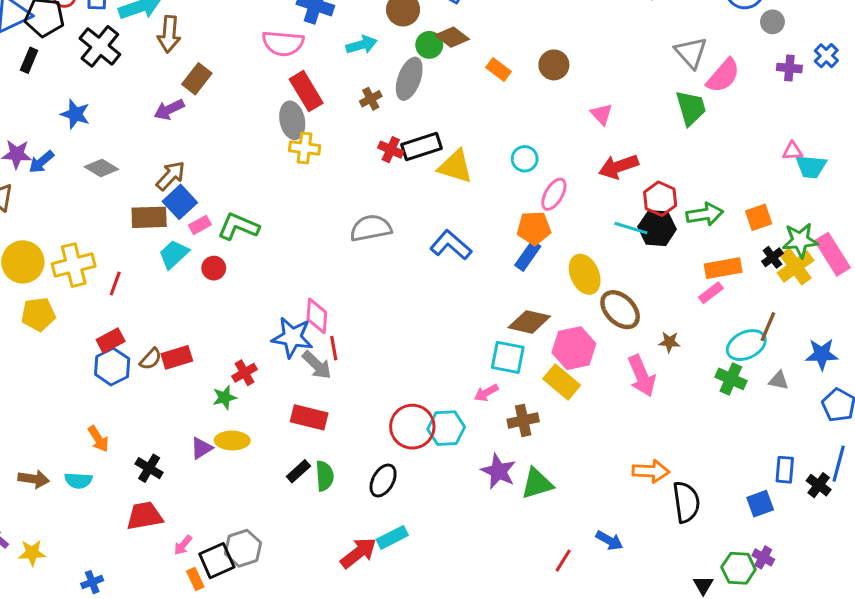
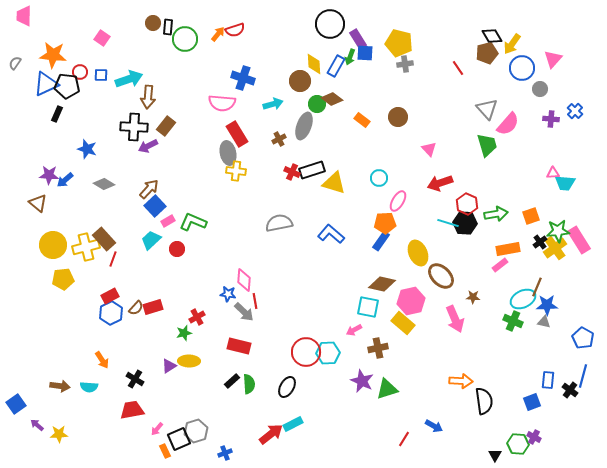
black cross: (100, 46) -> (134, 127), moved, turned -36
brown rectangle: (149, 217) -> (104, 239), moved, turned 50
blue star: (292, 337) -> (228, 294), size x0.6
blue star: (822, 354) -> (547, 305), moved
blue cross: (92, 582) -> (225, 453), moved

